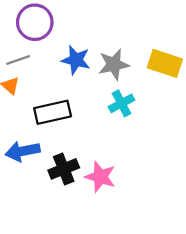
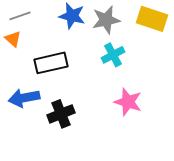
pink star: (100, 177) -> (128, 102), moved

